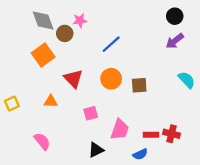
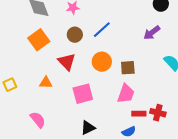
brown circle: (65, 33) -> (75, 35), moved
purple arrow: (175, 41) -> (152, 33), moved
pink square: (91, 113) -> (83, 94), size x1.5
pink trapezoid: (120, 129) -> (126, 94), moved

